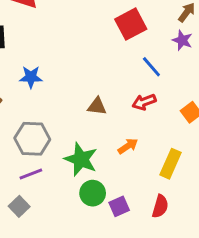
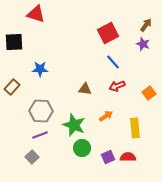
blue line: (151, 67) -> (113, 62), moved
yellow rectangle: (171, 164) -> (135, 128), turned -30
purple square: (119, 206) -> (108, 157), moved
red semicircle: (160, 206) -> (128, 157), turned -105

